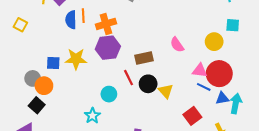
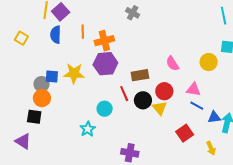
blue semicircle: (71, 20) -> (56, 35), moved
red circle: (219, 74) -> (164, 91), moved, size x0.7
gray circle: (33, 78) -> (42, 84), moved
black square: (37, 105) -> (34, 117), turned -35

